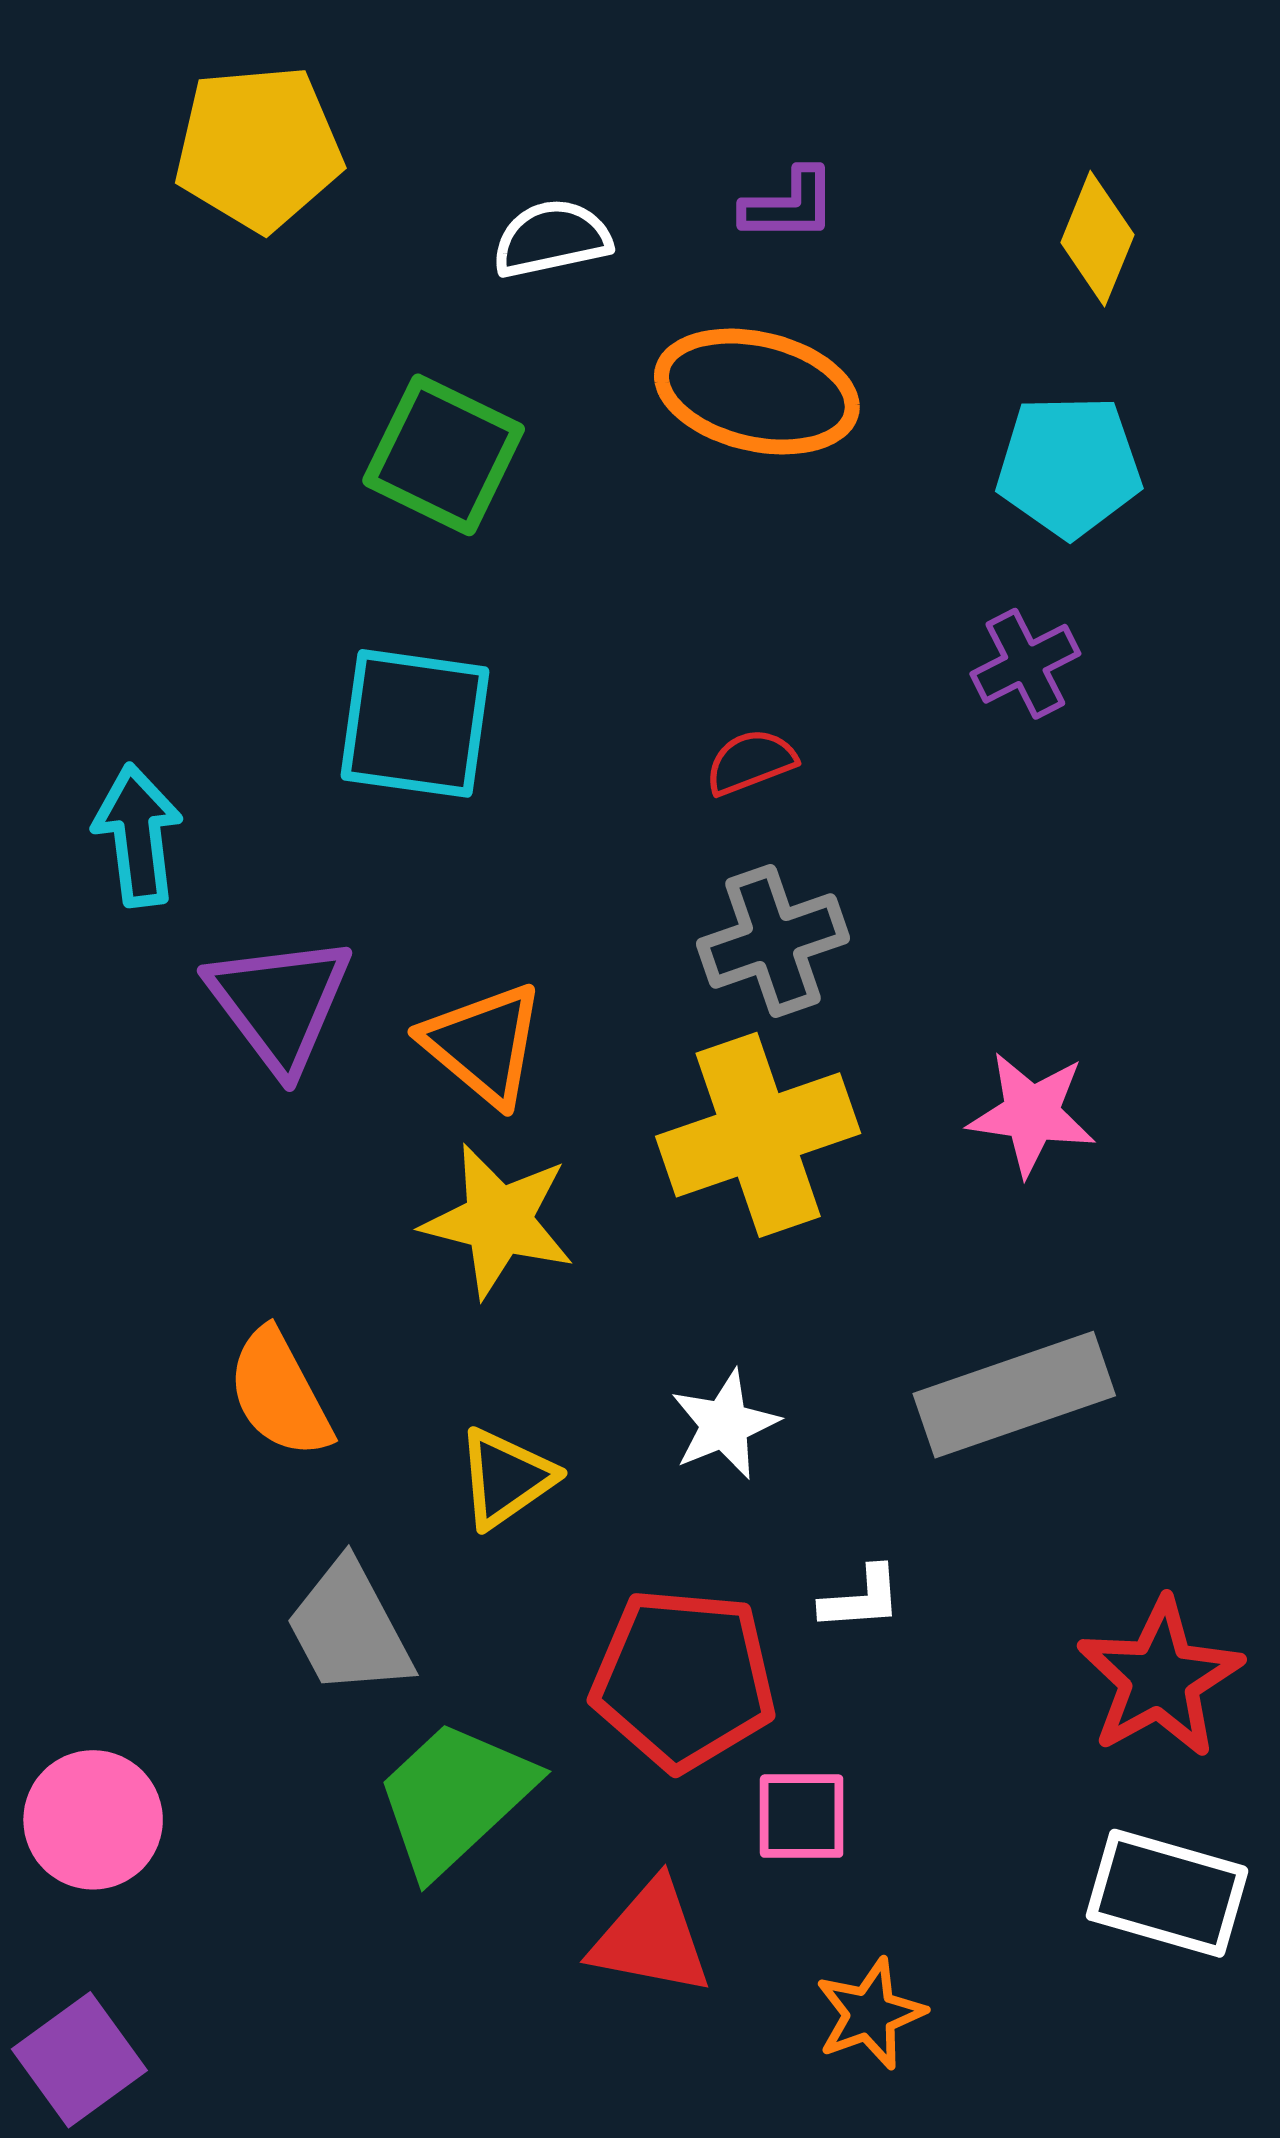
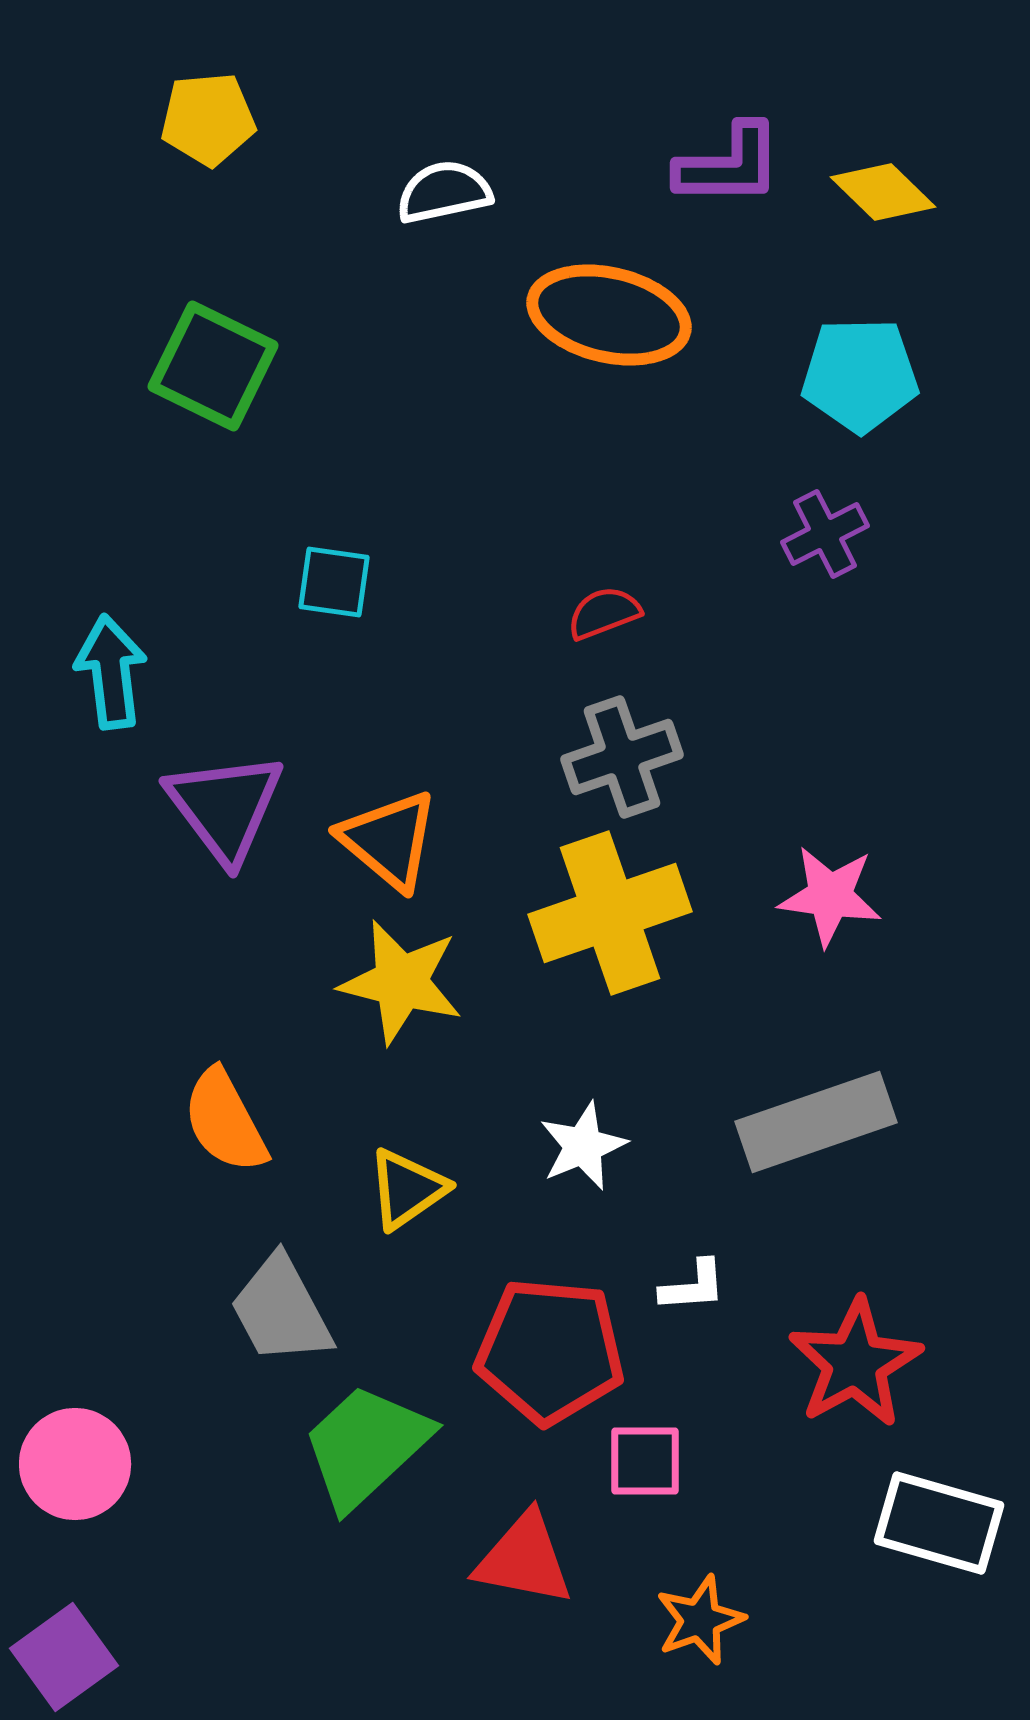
yellow pentagon: (258, 148) -> (208, 119), size x0.7
purple L-shape: (789, 205) -> (729, 165), moved, size x1.4
yellow diamond: (1097, 239) -> (883, 192), turned -68
green square: (444, 455) -> (213, 366), moved
cyan square: (415, 723) -> (334, 582), size x0.6
red star: (1160, 1678) -> (855, 1363), moved

